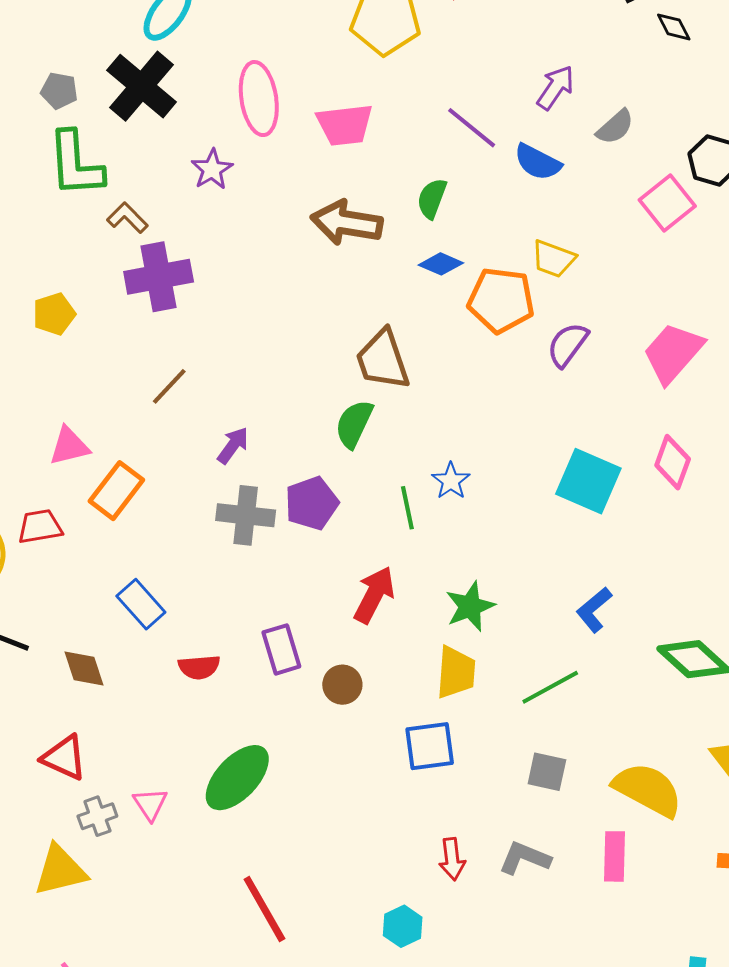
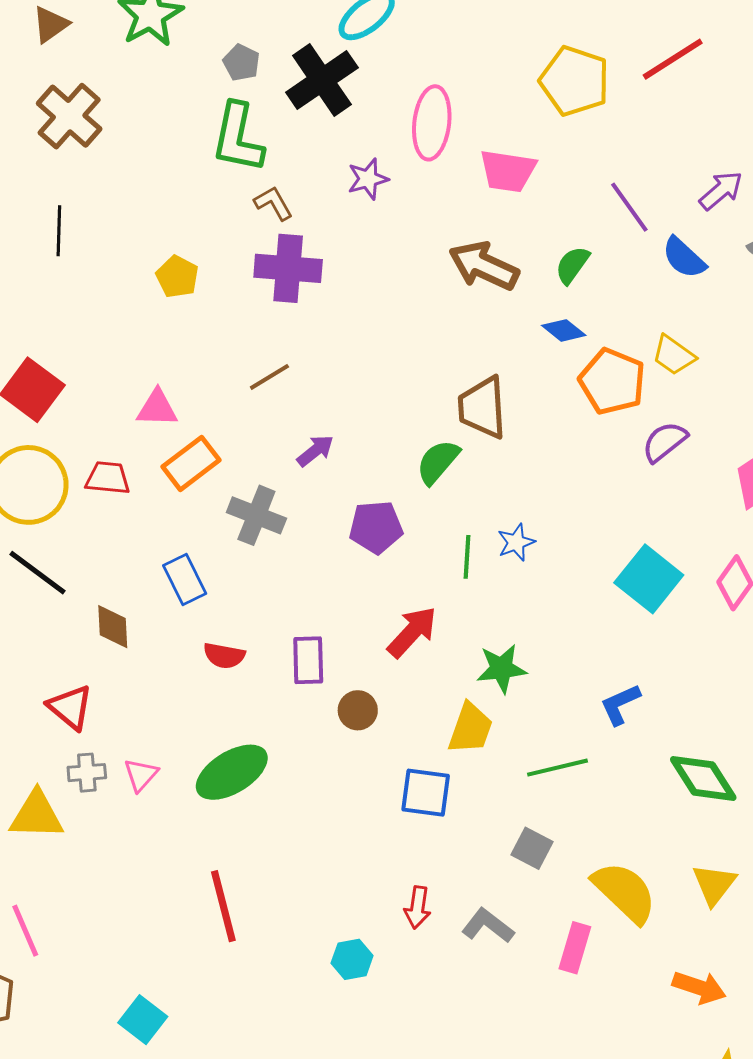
yellow pentagon: (54, 314) -> (177, 277), turned 30
gray cross: (246, 515) -> (256, 515), moved

